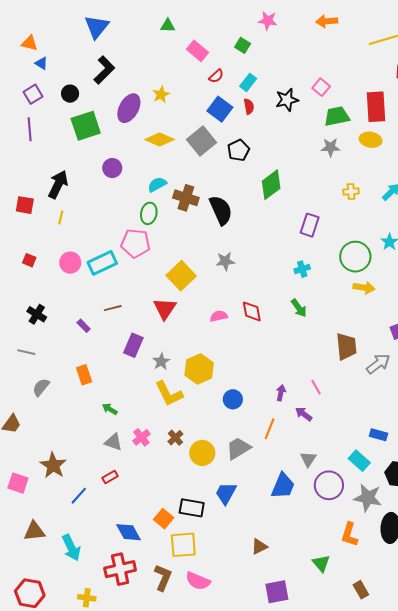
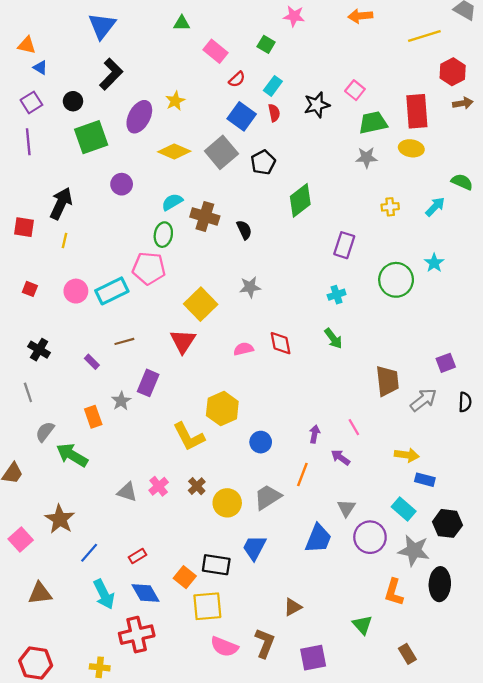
black semicircle: (221, 210) -> (244, 230), size x0.6
yellow arrow: (364, 288) -> (407, 455), moved
gray line: (26, 352) -> (28, 392), turned 60
gray star: (161, 362) -> (121, 401), moved
green arrow: (110, 409) -> (72, 455), moved, size x1.8
red rectangle: (110, 477) -> (137, 556), moved
pink square: (18, 483) -> (21, 540), turned 30
cyan arrow: (71, 548) -> (104, 594), moved
brown L-shape: (163, 578) -> (265, 643), moved

